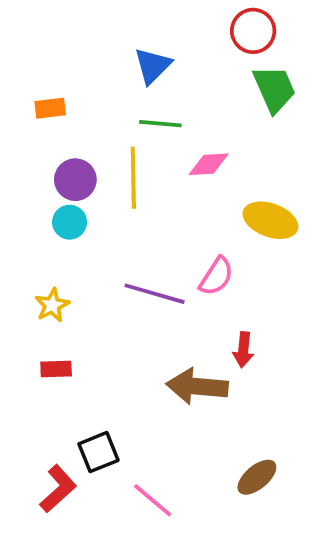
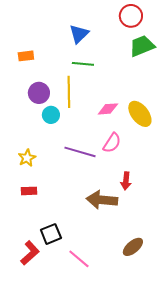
green trapezoid: (274, 89) -> (142, 46), turned -88
pink diamond: (209, 164) -> (108, 109), moved
yellow ellipse: (270, 220) -> (140, 114), turned 32
cyan circle: (70, 222) -> (51, 115), moved

